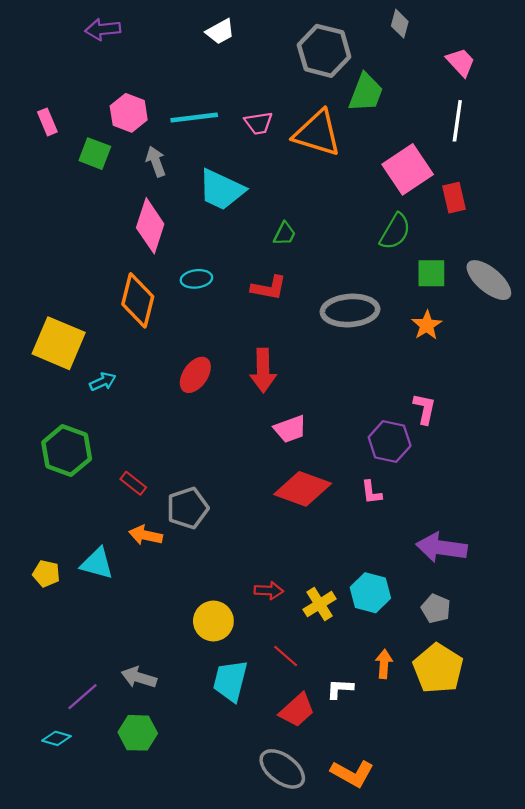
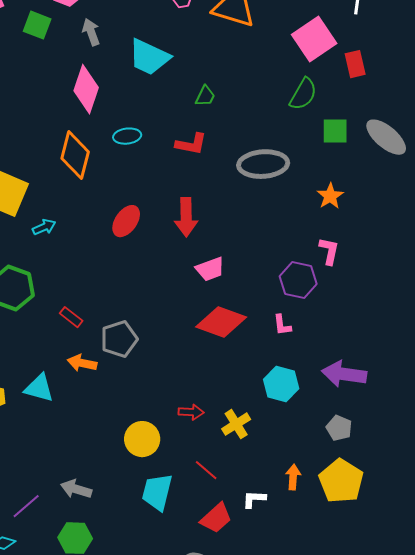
orange star: (427, 325) -> (330, 196), moved
cyan hexagon: (370, 593) -> (281, 384), moved

